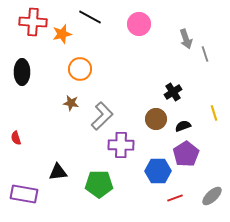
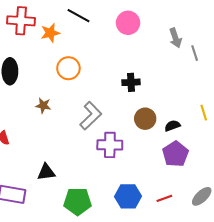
black cross: (173, 92) -> (131, 82), moved, turned 30
brown star: (71, 103) -> (43, 106), moved
blue hexagon: (158, 171) -> (128, 196), moved
green pentagon: (99, 184) -> (78, 201), moved

